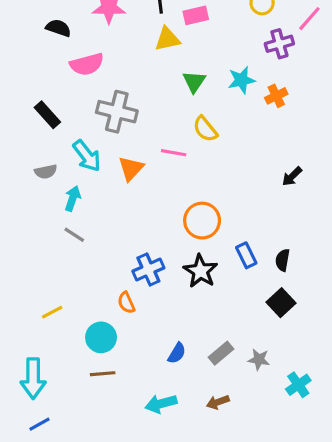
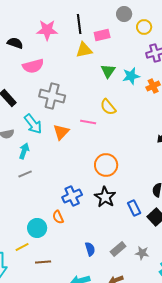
green triangle: (194, 82) -> (108, 71), moved
gray line: (74, 235) -> (25, 174), turned -56
blue rectangle: (246, 255) -> (134, 208), moved
yellow line: (52, 312) -> (22, 247), moved
cyan circle: (101, 337) -> (37, 228), moved
blue semicircle: (177, 353) -> (90, 249), turned -48

